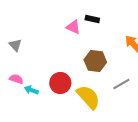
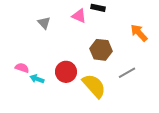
gray triangle: (15, 45) -> (44, 23), moved

